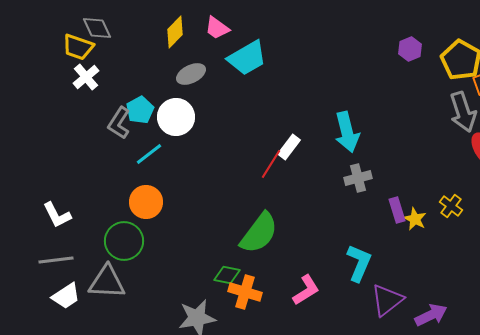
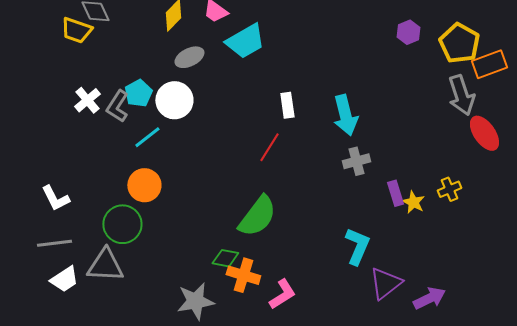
white cross: (86, 77) -> (87, 100), moved
white rectangle: (289, 147) -> (287, 105), moved, turned -45
yellow cross: (451, 206) -> (449, 189), turned 30
pink L-shape: (306, 290) -> (282, 294), moved

